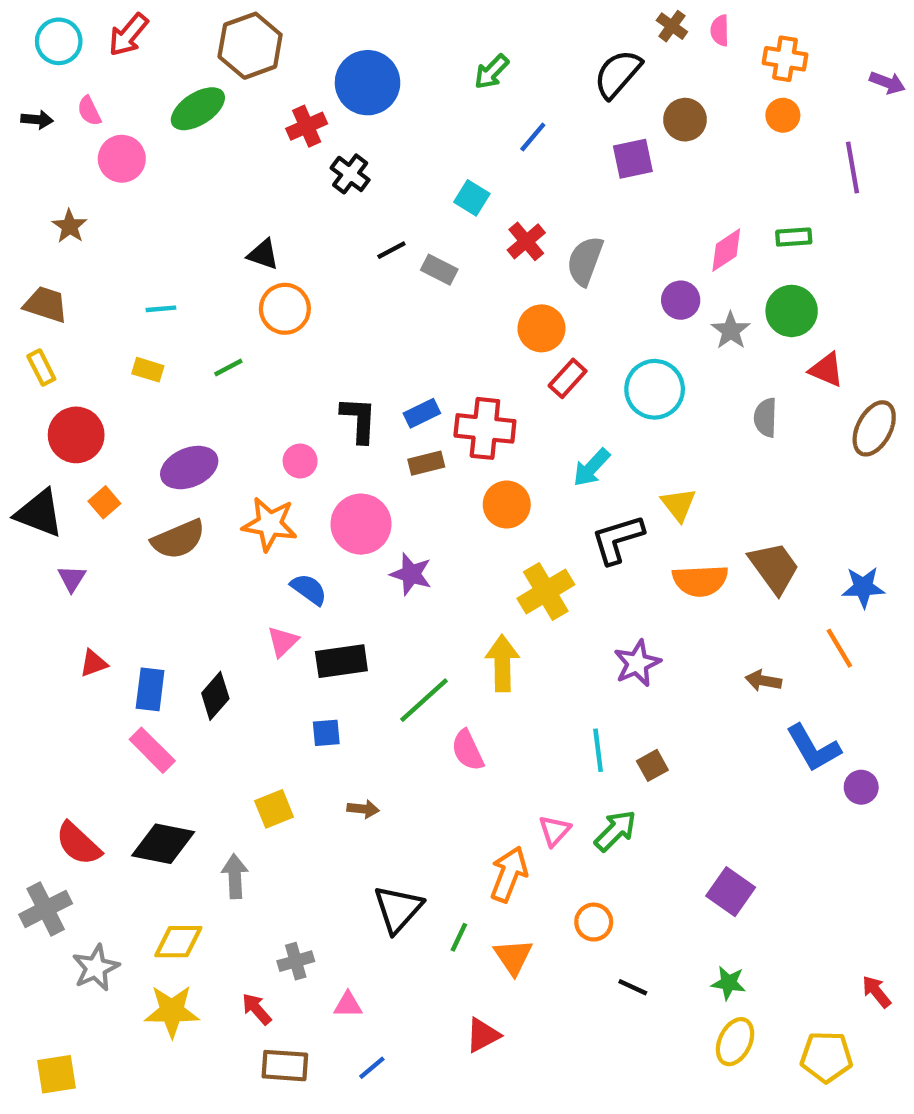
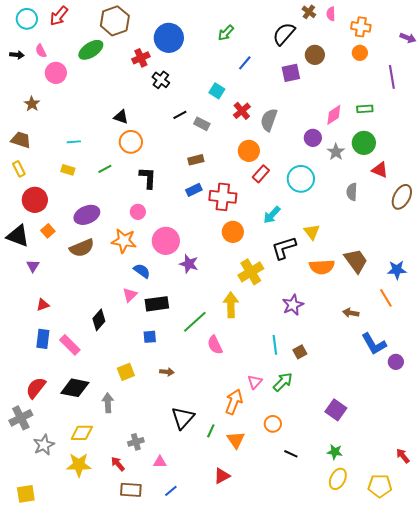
black L-shape: (359, 420) -> (148, 178), moved
brown rectangle: (426, 463) -> (196, 160), moved
blue rectangle: (150, 689) -> (43, 339), moved
red semicircle: (78, 844) -> (36, 388), turned 85

